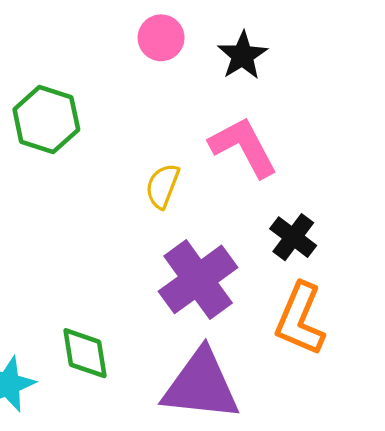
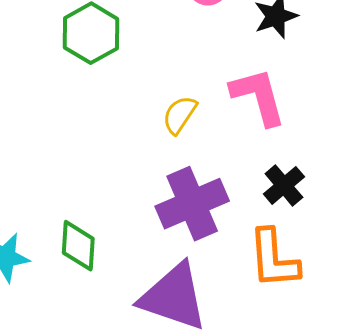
orange L-shape: (300, 319) -> (274, 259), turned -40

